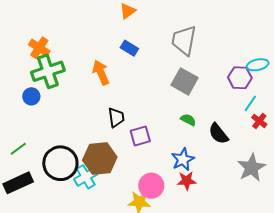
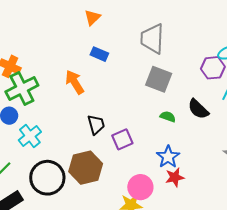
black semicircle: (218, 134) -> (198, 109), moved
cyan cross: (86, 177) -> (30, 136), moved

